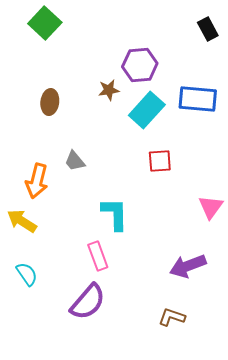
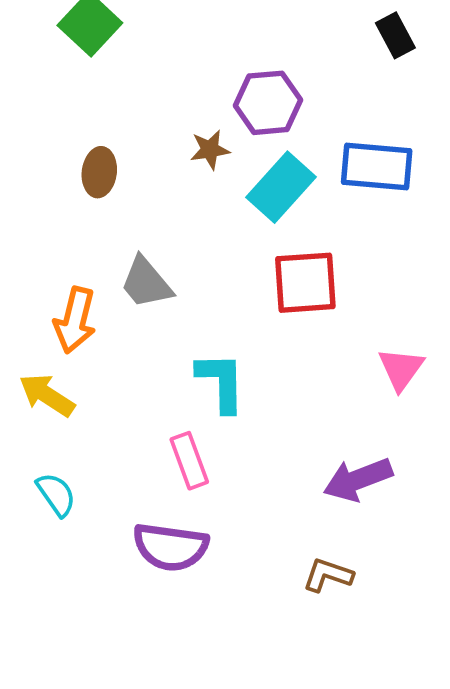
gray trapezoid: (75, 161) -> (146, 283), size x1.4
red square: (160, 161) -> (305, 283), size x1.5
purple semicircle: (88, 302) -> (171, 547), turned 57

